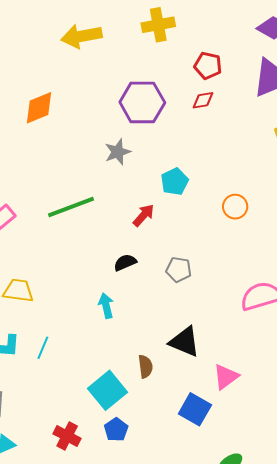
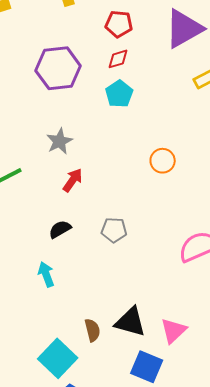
gray star: (118, 152) -> (59, 141), moved
cyan pentagon: (175, 182) -> (119, 94), moved
black triangle: (185, 342) -> (130, 322), moved

